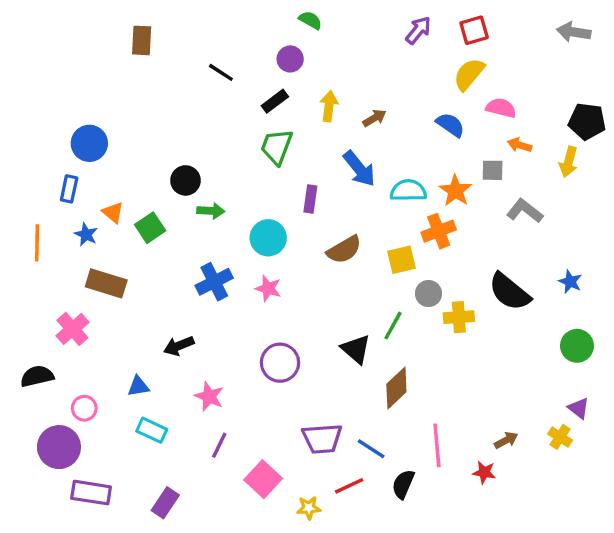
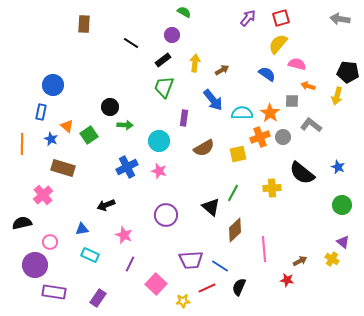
gray circle: (428, 293) -> (283, 137), moved
pink line: (437, 445) -> (264, 249), moved

